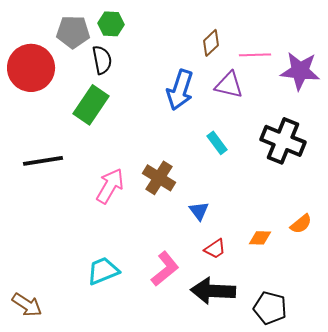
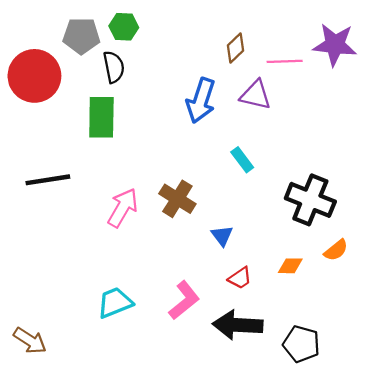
purple star: (300, 71) -> (335, 45), moved
green rectangle: (91, 105) -> (101, 117), turned -33
black cross: (283, 141) -> (310, 200), moved

